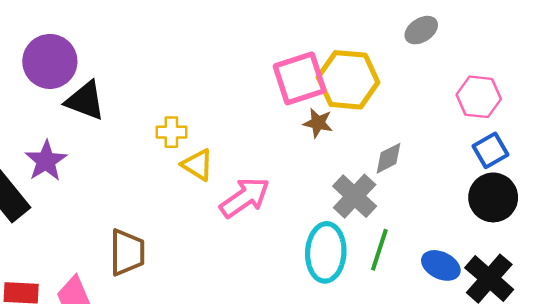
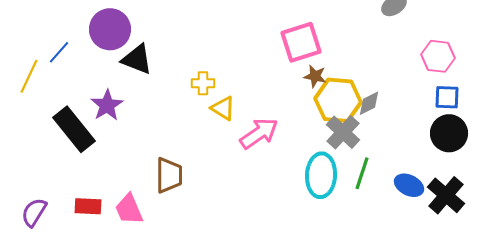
yellow hexagon: (348, 80) -> (338, 100), moved
blue square: (491, 150) -> (447, 97), turned 32

